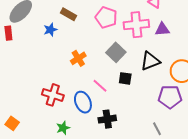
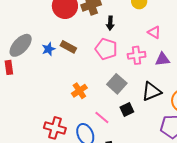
pink cross: (136, 25) -> (137, 55), size x0.7
blue star: (50, 30) -> (48, 49), moved
black square: (125, 78) -> (127, 109), turned -32

